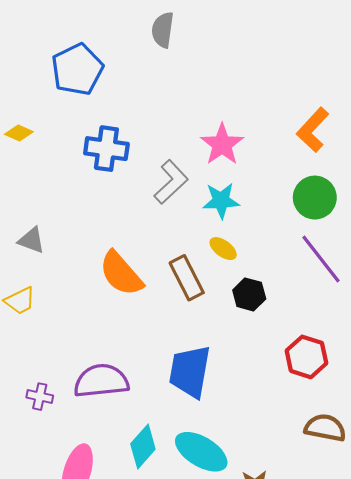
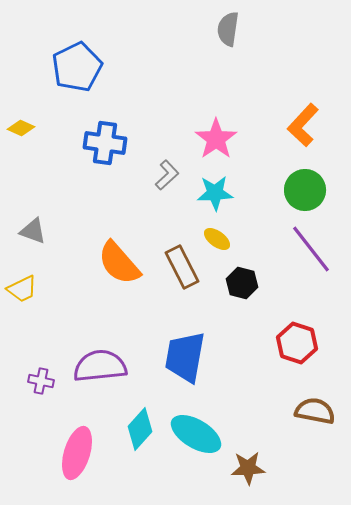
gray semicircle: (163, 30) -> (228, 29), moved
gray L-shape: (171, 182) -> (167, 175), size x0.7

